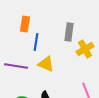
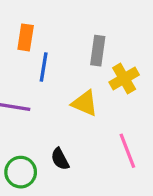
yellow triangle: (46, 64) -> (85, 103), moved

